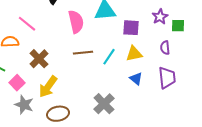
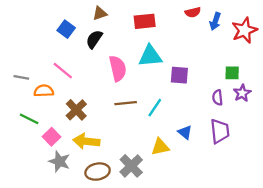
purple star: (160, 17) -> (242, 93), moved
yellow triangle: (134, 54) -> (160, 147), moved
yellow arrow: (48, 87) -> (86, 141), turned 60
gray cross: (104, 104) -> (131, 166), moved

